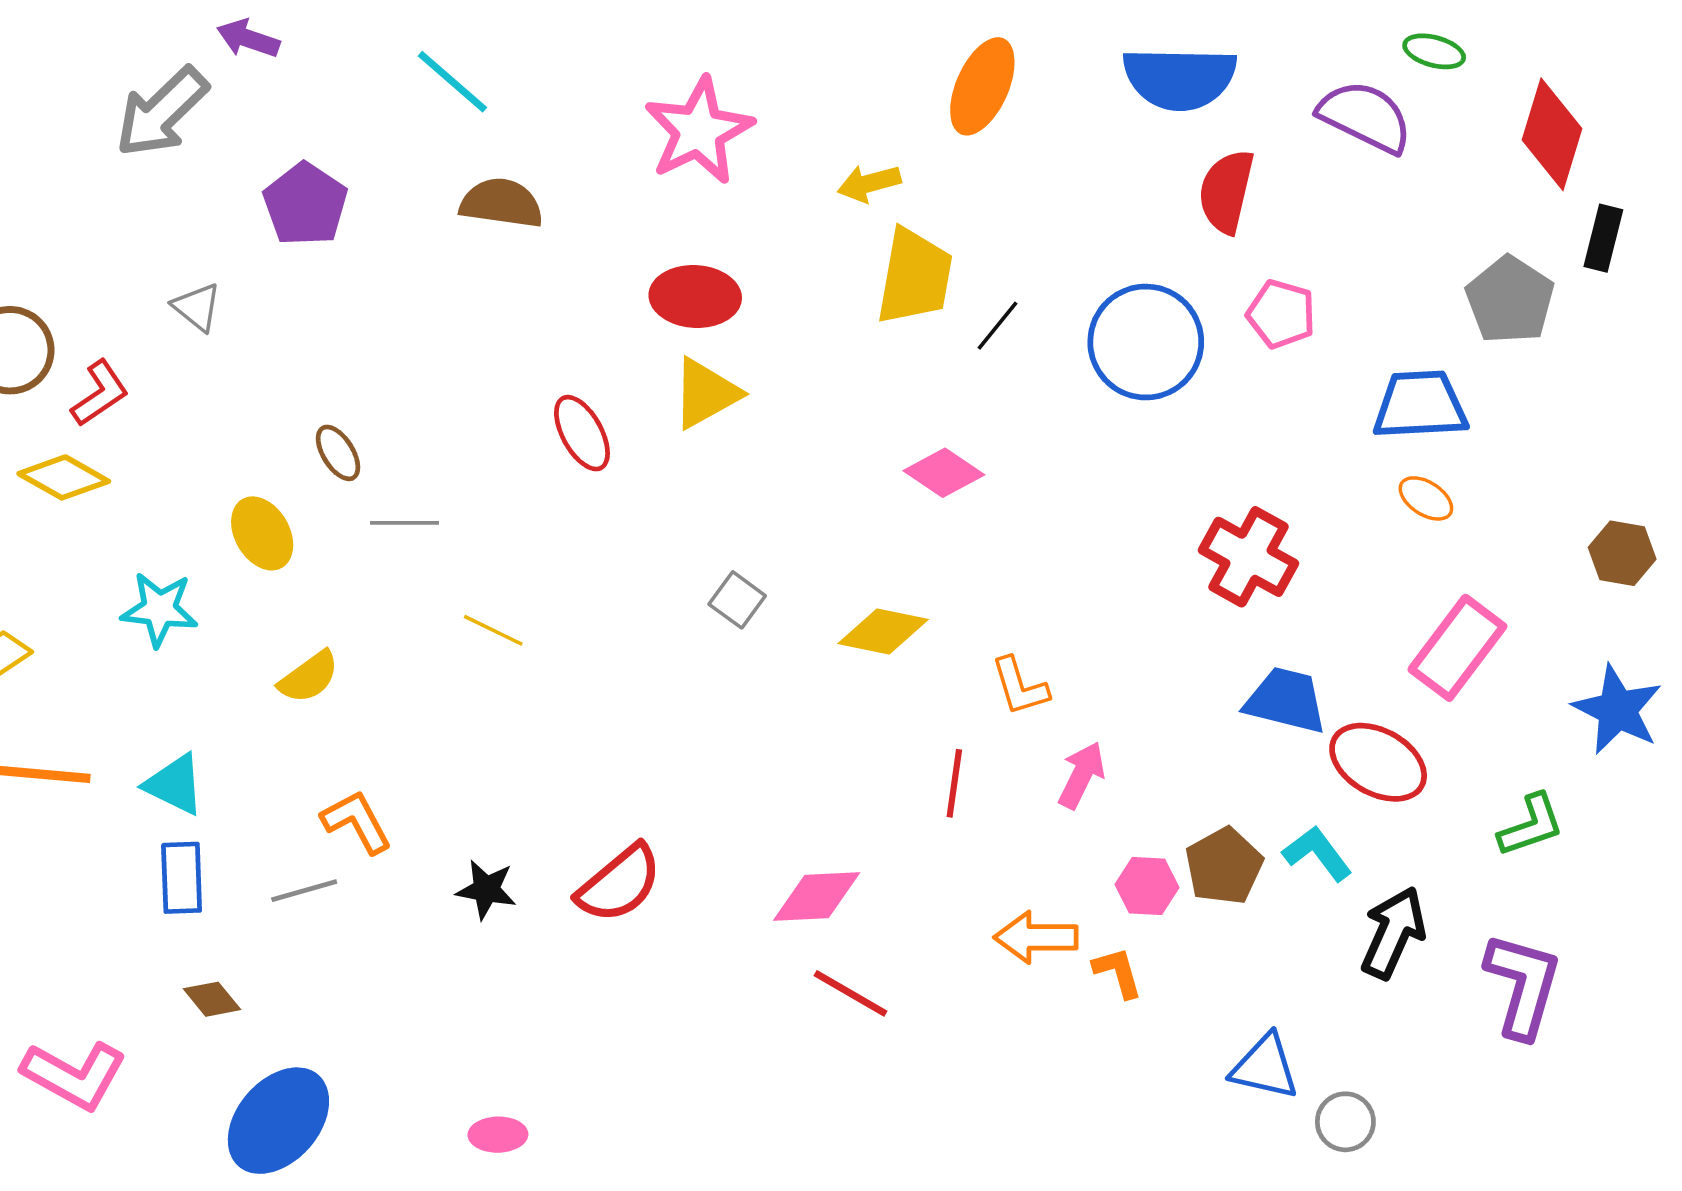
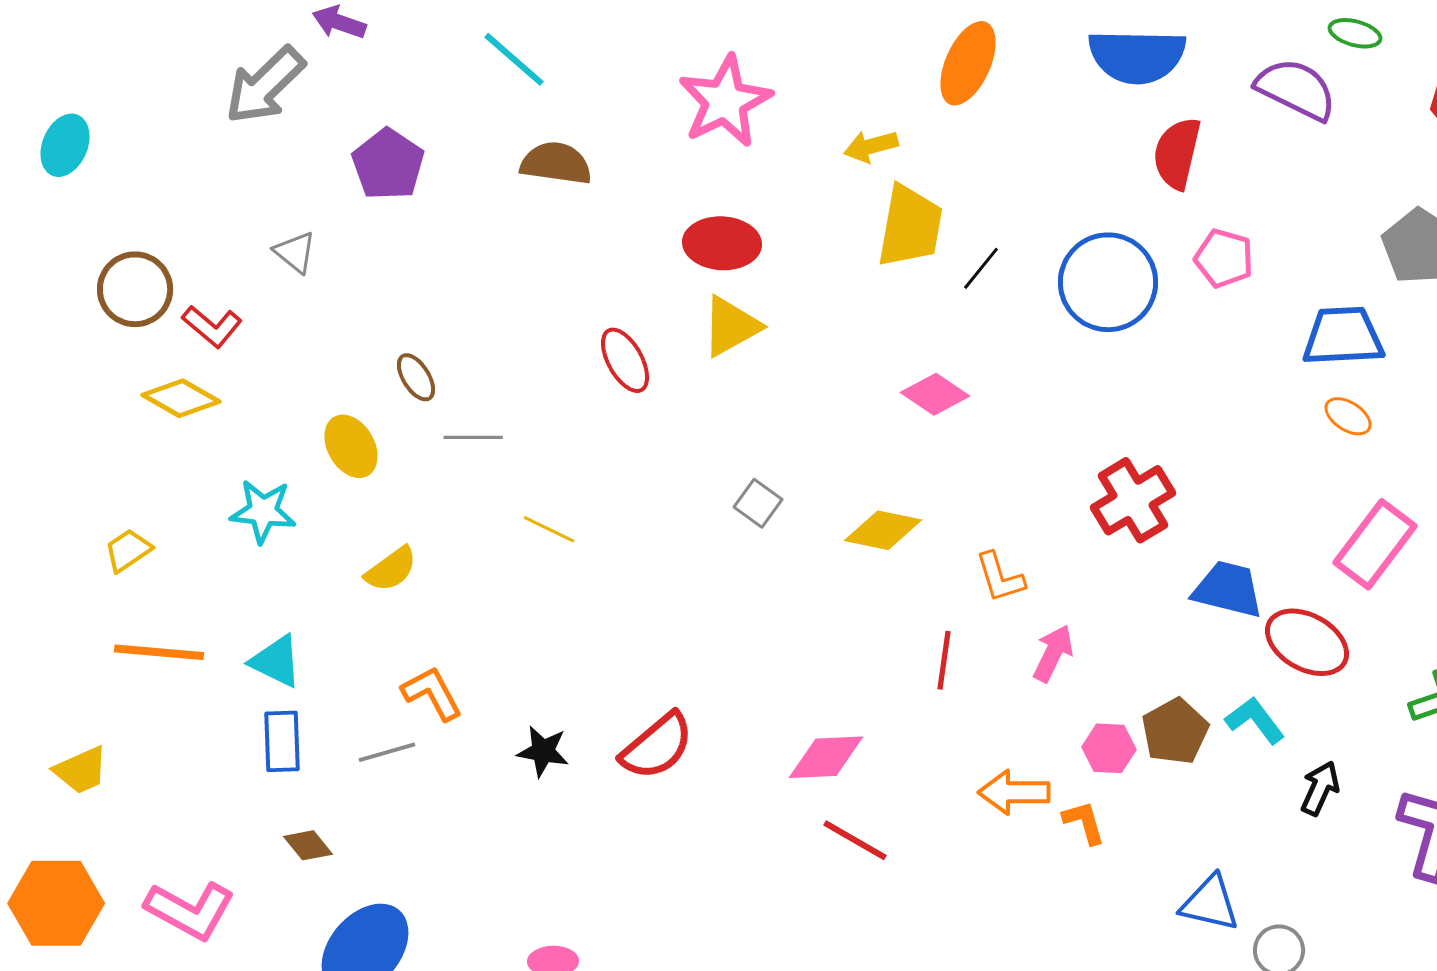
red L-shape: (100, 393) -> (212, 326), turned 74
red cross: (1249, 557) -> (1133, 500), moved, turned 30
black arrow: (1393, 933) -> (1320, 788), size x0.7

